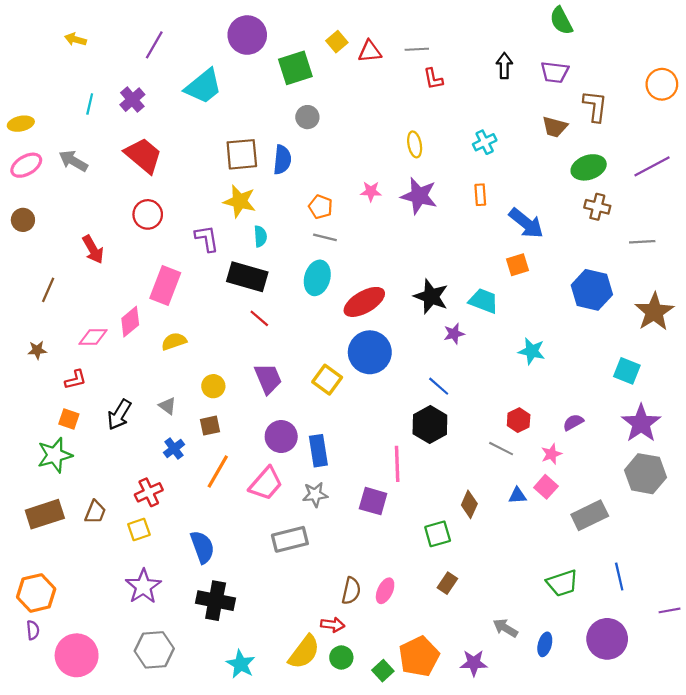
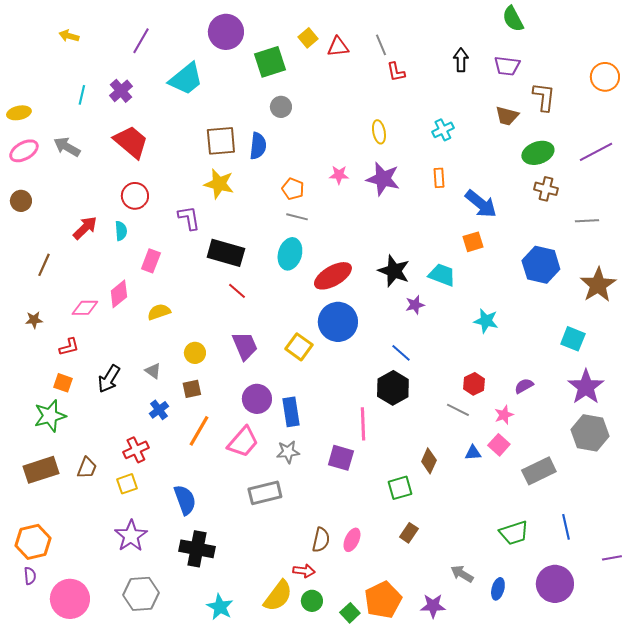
gray line: (417, 49) -> (381, 45), turned 70
cyan semicircle: (260, 236) -> (121, 231), moved
red arrow: (93, 249) -> (85, 228), turned -104
pink rectangle: (165, 286) -> (151, 261), size x0.7

